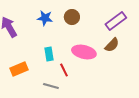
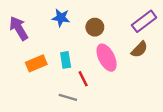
brown circle: (72, 17) -> (95, 27), moved
pink ellipse: (84, 52) -> (107, 58), turned 50
orange rectangle: (19, 69) -> (36, 63), moved

